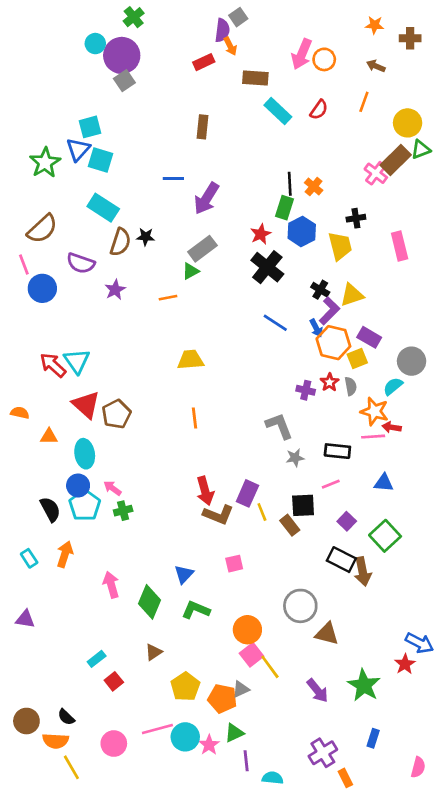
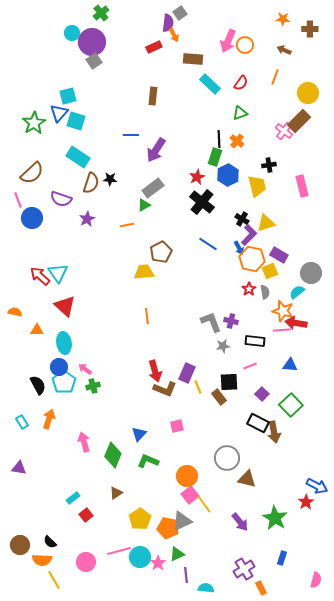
green triangle: (421, 149) -> (240, 113), moved
purple cross: (306, 390) -> (231, 321), moved
brown pentagon: (116, 414) -> (161, 252), moved
red arrow: (392, 427) -> (296, 323), size x1.5
gray triangle: (241, 689) -> (182, 521), size x1.5

